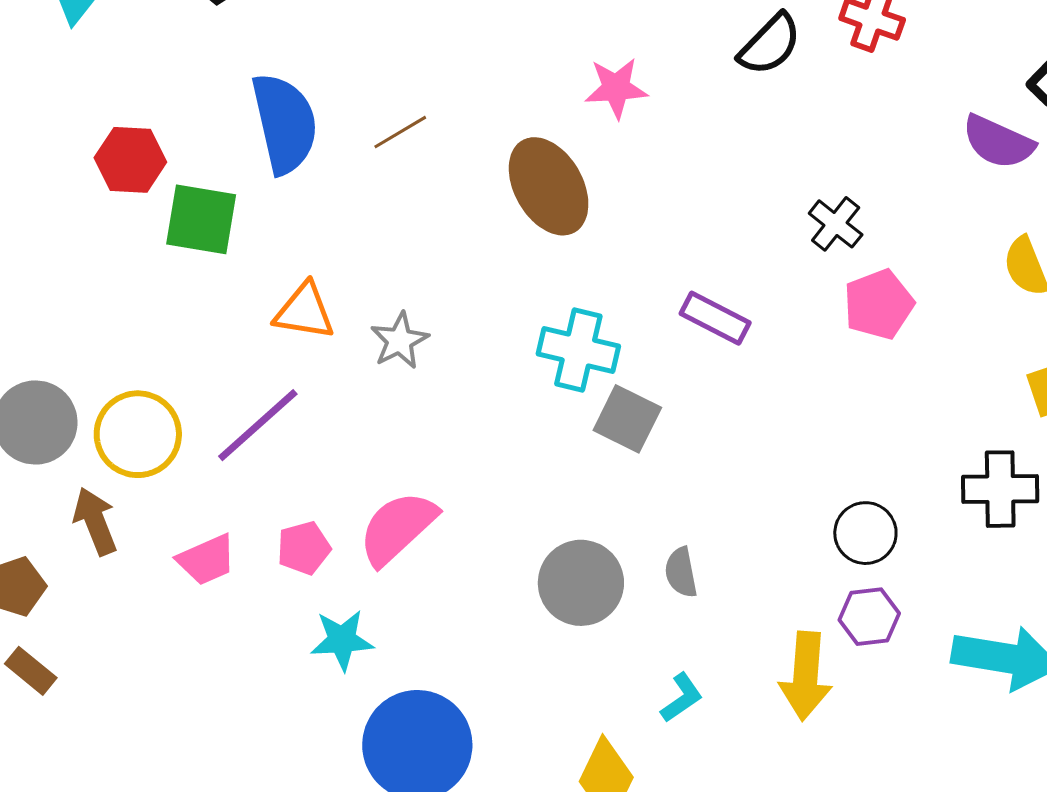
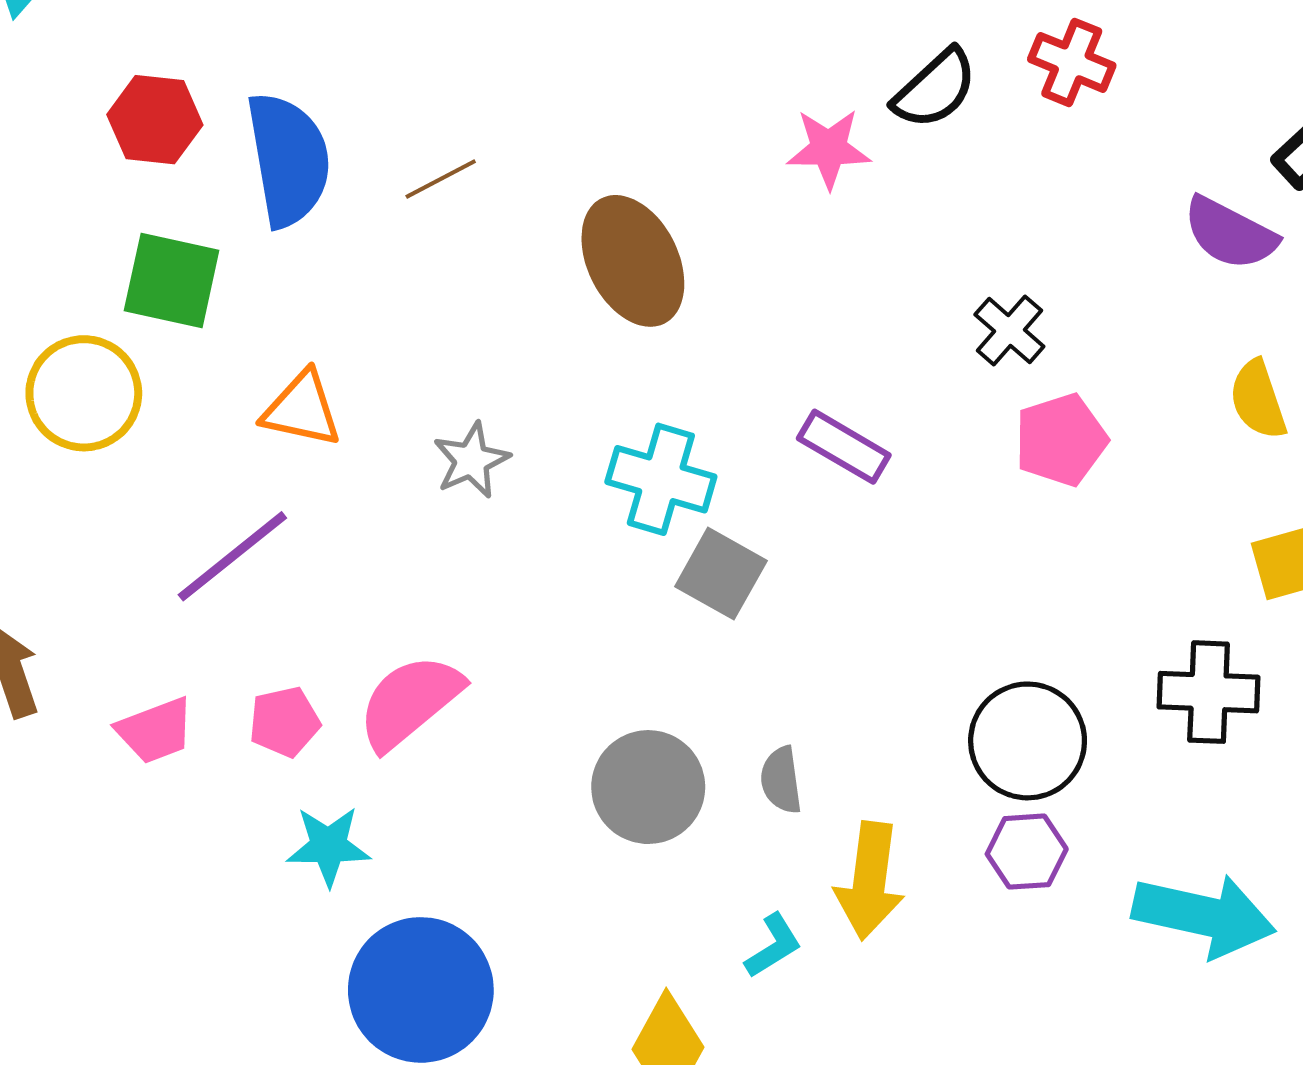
pink star: (616, 88) -> (829, 149), moved
red hexagon: (130, 160) -> (155, 120), moved
gray star: (400, 341) -> (471, 460), moved
yellow circle: (138, 434) -> (84, 393), moved
black circle: (865, 533) -> (1028, 741), size x1.4
yellow arrow: (806, 676) -> (870, 881), moved

